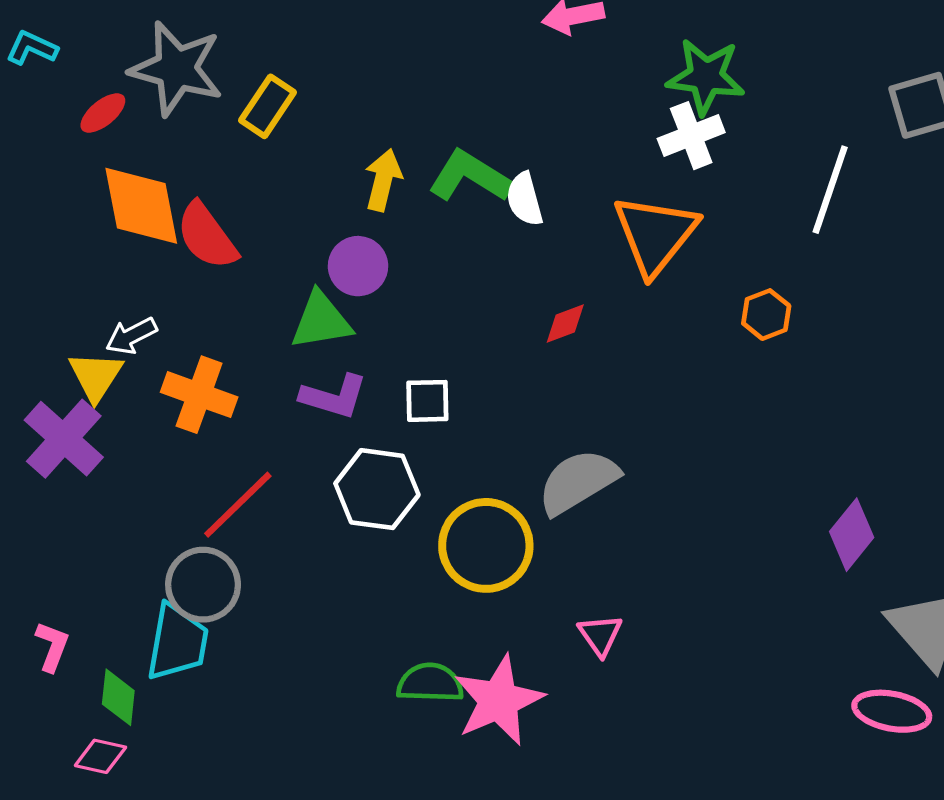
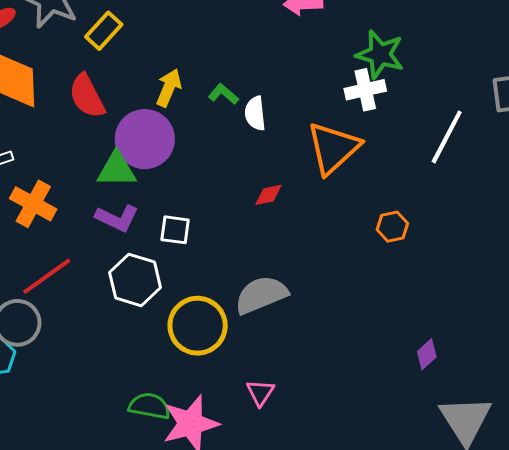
green L-shape: (470, 177) -> (223, 94), size x0.6
red semicircle: (207, 236) -> (87, 96), moved
purple circle: (358, 266) -> (145, 139), size x1.6
orange hexagon: (766, 315) -> (392, 227), moved
purple diamond: (852, 535) -> (427, 354), size x0.7

